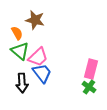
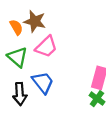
orange semicircle: (17, 33) -> (16, 27), moved
pink trapezoid: (38, 57) -> (46, 47), moved

